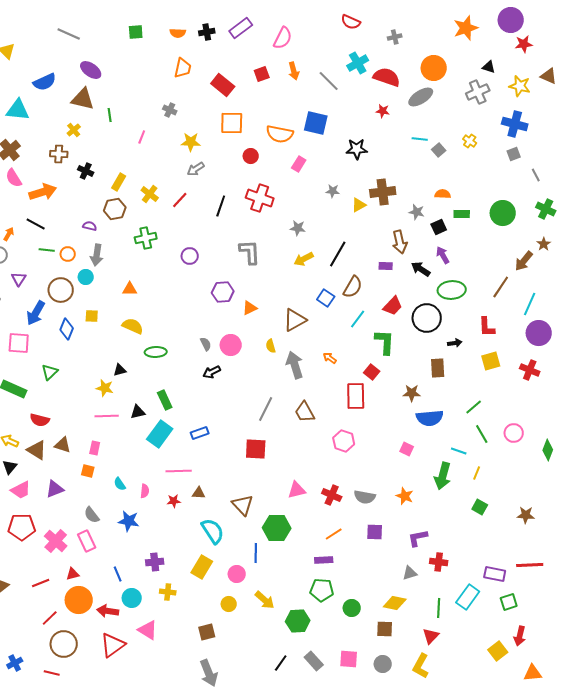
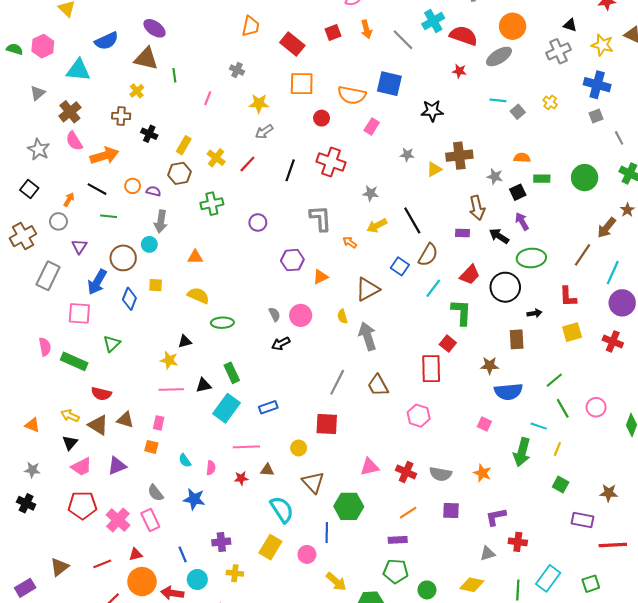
orange circle: (68, 254) -> (133, 186), moved
black line: (338, 254) -> (412, 220), turned -60
orange arrow: (330, 358) -> (350, 242), moved
purple rectangle: (495, 574) -> (583, 520), moved
yellow circle: (229, 604) -> (299, 448), moved

